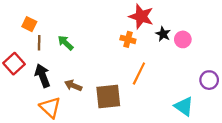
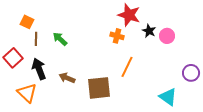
orange triangle: (50, 107) -> (27, 93), moved

